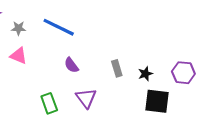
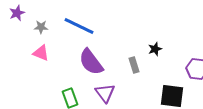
purple semicircle: (71, 65) -> (91, 62), size x1.8
black star: (145, 74) -> (155, 49), moved

